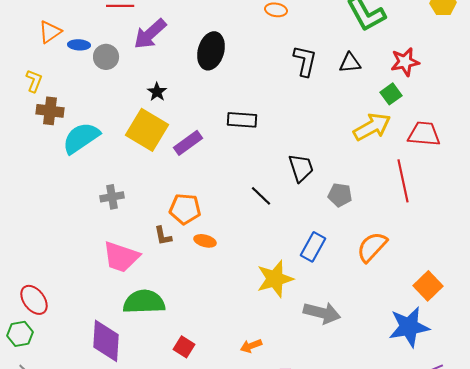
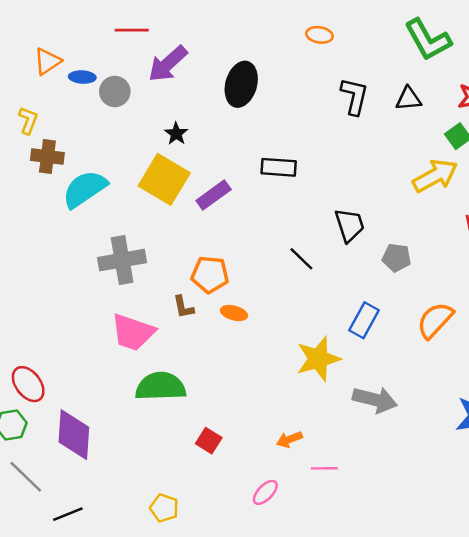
gray cross: (112, 197) -> (122, 260), size x1.6
purple diamond: (106, 341) -> (74, 435), moved

